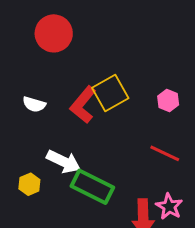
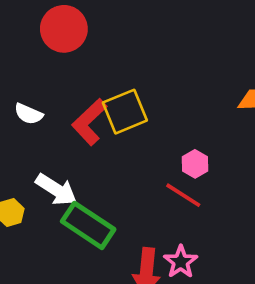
pink hexagon: (168, 100) -> (195, 164), moved

